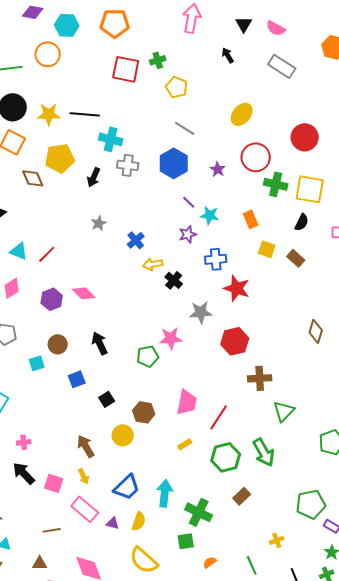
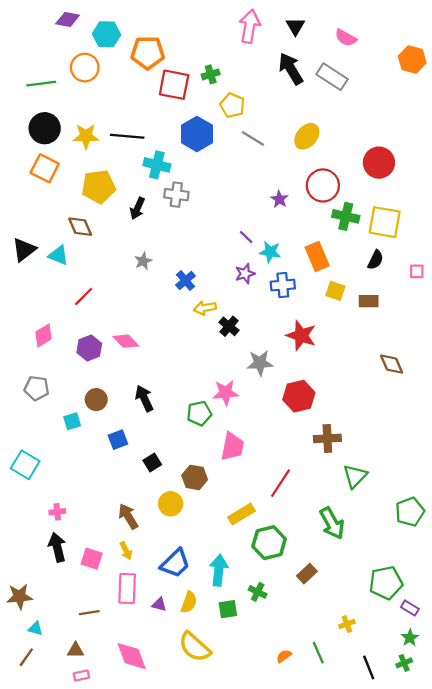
orange pentagon: (115, 23) -> (148, 53), moved
black triangle: (244, 24) -> (295, 26), moved
black arrow: (228, 55) -> (291, 69), size x1.8
gray rectangle: (282, 66) -> (332, 77), moved
gray line: (185, 128) -> (253, 139), moved
blue hexagon: (174, 163) -> (197, 134), moved
brown diamond: (33, 178) -> (80, 227), moved
orange rectangle: (251, 219) -> (317, 256), size x1.4
cyan triangle: (19, 251) -> (58, 255), moved
brown rectangle: (296, 258) -> (369, 301), turned -42
blue cross: (216, 259) -> (283, 285), moved
brown diamond: (316, 331) -> (392, 364), moved, turned -40
pink trapezoid: (187, 402) -> (232, 447), moved
yellow rectangle: (185, 444) -> (242, 514), size x1.6
green hexagon: (226, 457) -> (269, 543), moved
black arrow: (24, 473) -> (57, 547), turned 30
pink rectangle: (85, 509) -> (127, 588), turned 52
green cross: (199, 512) -> (258, 592), size x0.6
green square: (186, 541) -> (228, 609), moved
orange semicircle: (210, 562) -> (284, 656), moved

